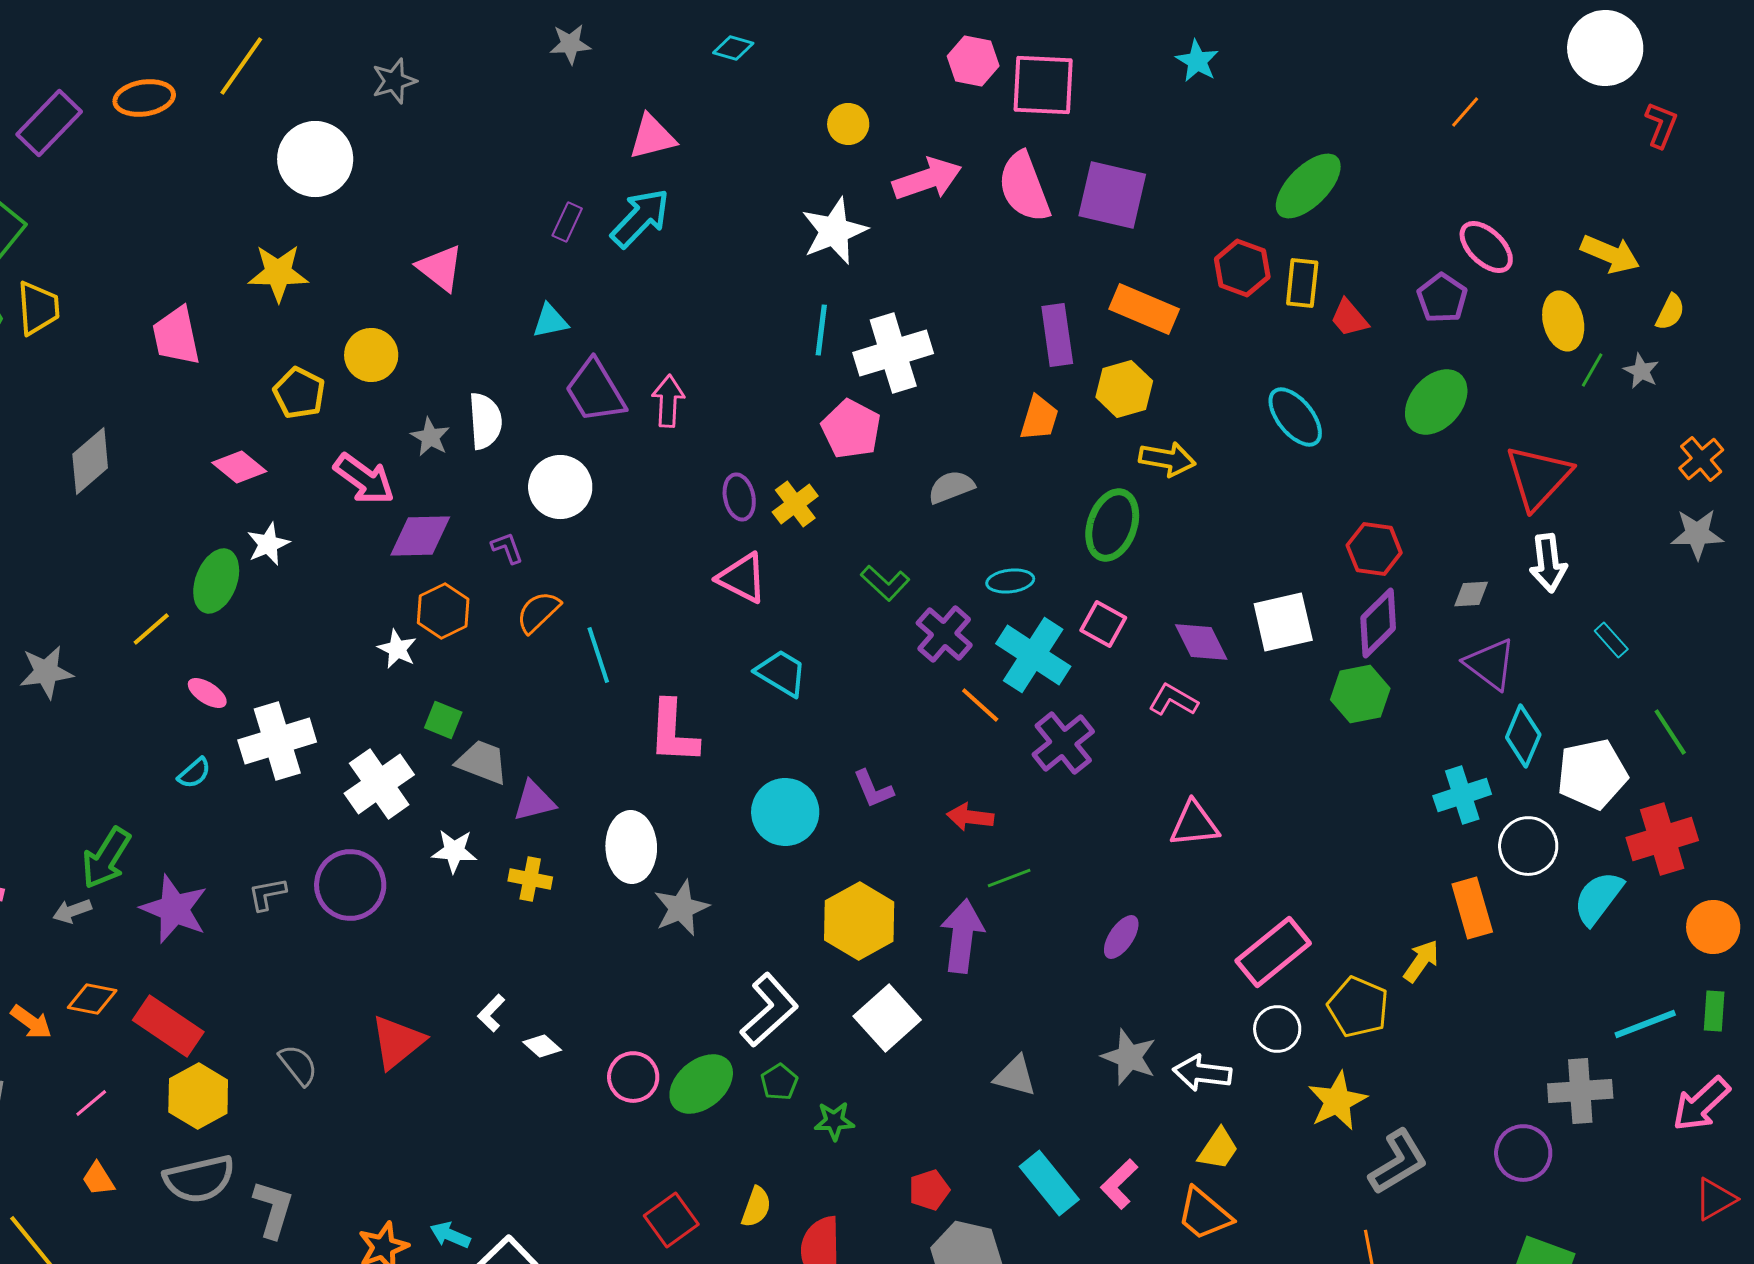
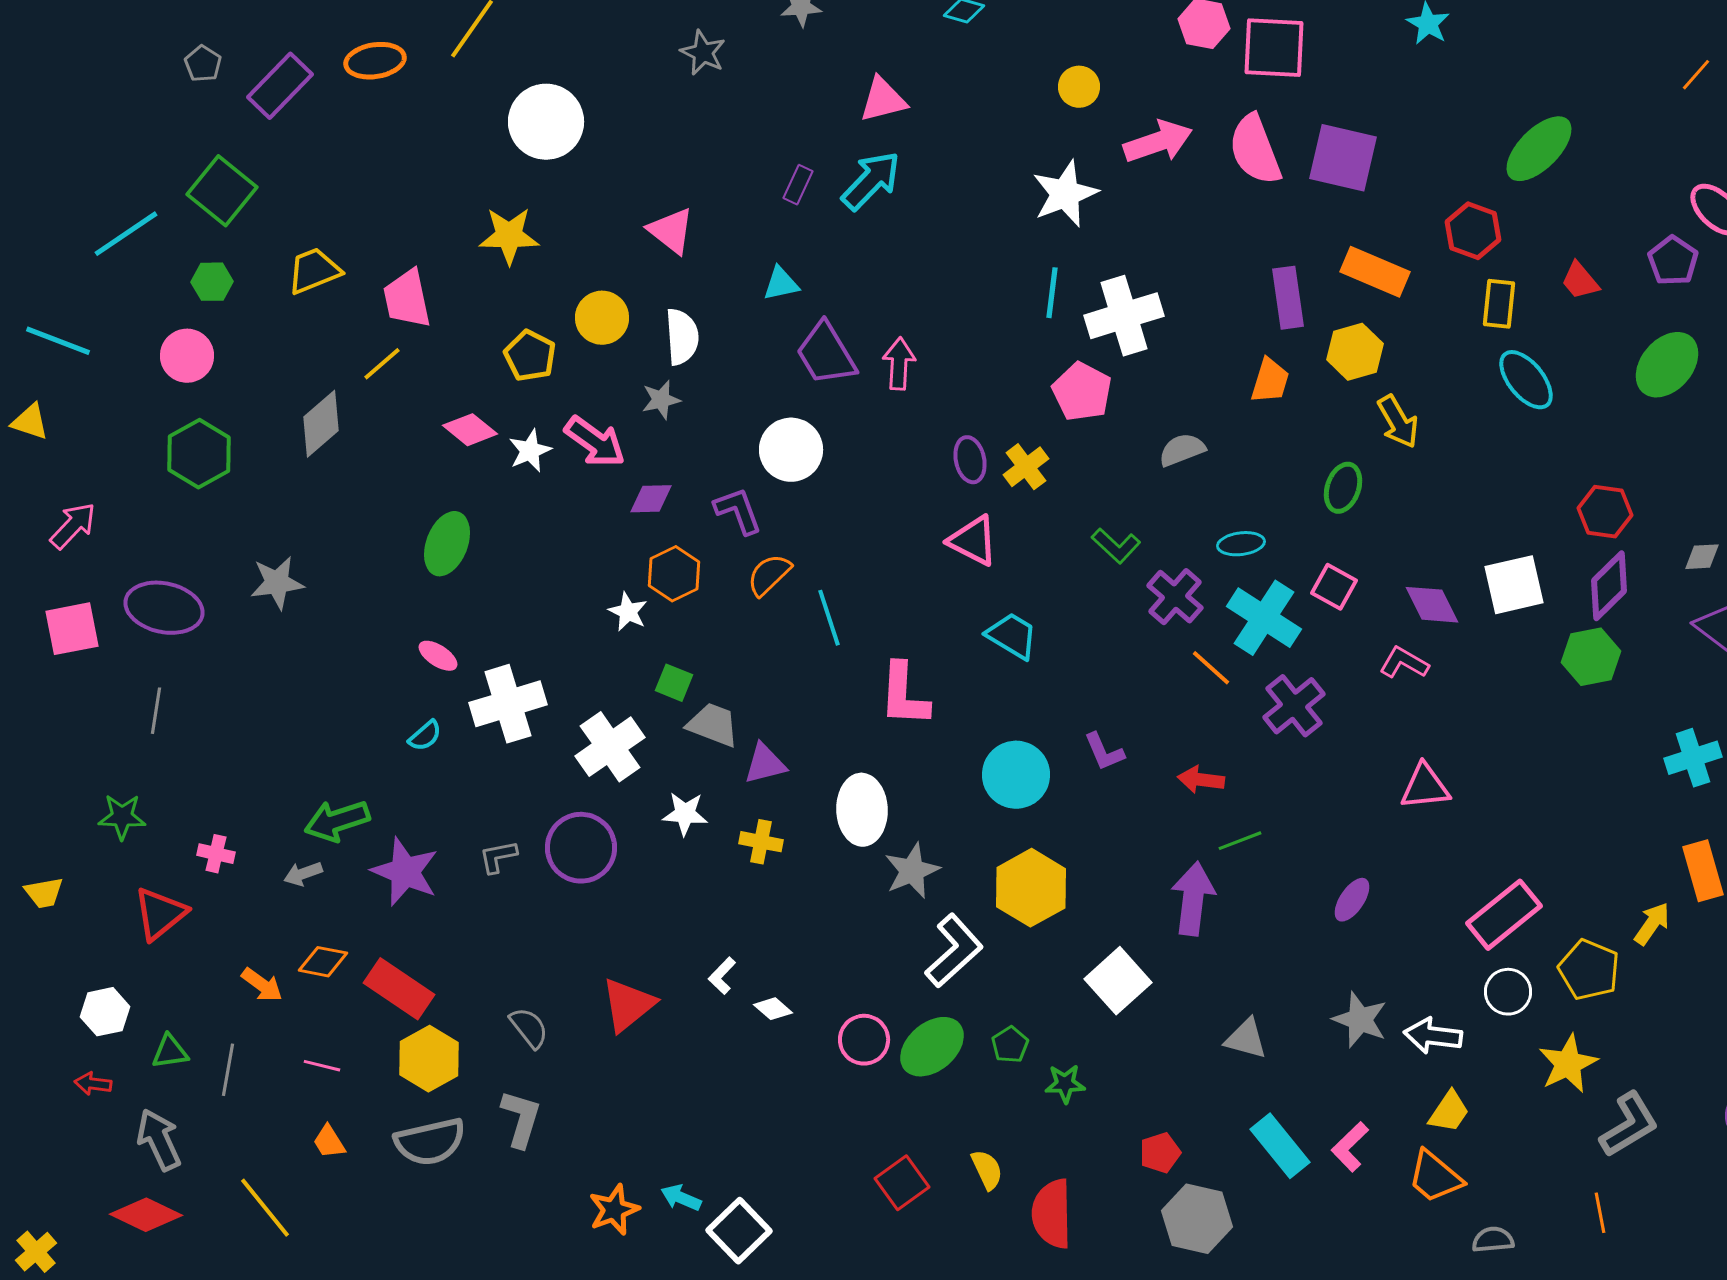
gray star: (394, 81) -> (703, 53), moved, turned -30
yellow rectangle: (1302, 283) -> (1499, 304), moved
yellow trapezoid: (38, 308) -> (314, 271), moved, turned -108
white semicircle: (485, 421) -> (682, 337), moved
gray star: (430, 437) -> (661, 400), turned 30
yellow arrow: (1167, 459) -> (1398, 422), turned 50
green ellipse: (1112, 525) -> (1343, 488), size x0.7
purple diamond: (420, 536) -> (651, 499), size x0.7
white star: (268, 544) -> (530, 451), moved
purple L-shape: (507, 548) -> (738, 511), size x1.5
yellow line: (151, 629) -> (382, 364), moved
gray star: (46, 672) -> (277, 583), moved
green arrow: (106, 858) -> (337, 821), turned 40
yellow hexagon: (859, 921) -> (1031, 888), moved
white L-shape: (769, 1010) -> (954, 951), moved
pink line: (91, 1103) -> (322, 1066), turned 54
yellow semicircle: (756, 1207) -> (987, 1170), turned -45
gray L-shape: (273, 1209) -> (521, 1119), moved

